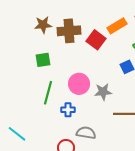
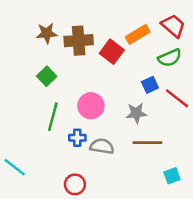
green square: (43, 60) -> (47, 76), turned -35
gray star: (103, 92) -> (136, 113), moved
gray semicircle: (86, 133) -> (102, 146), moved

